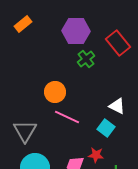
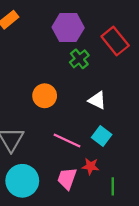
white triangle: (117, 106) -> (97, 100), moved
pink line: (67, 117) -> (67, 141), moved

